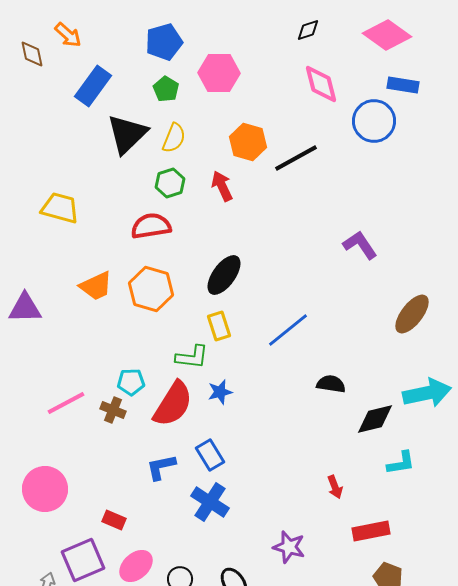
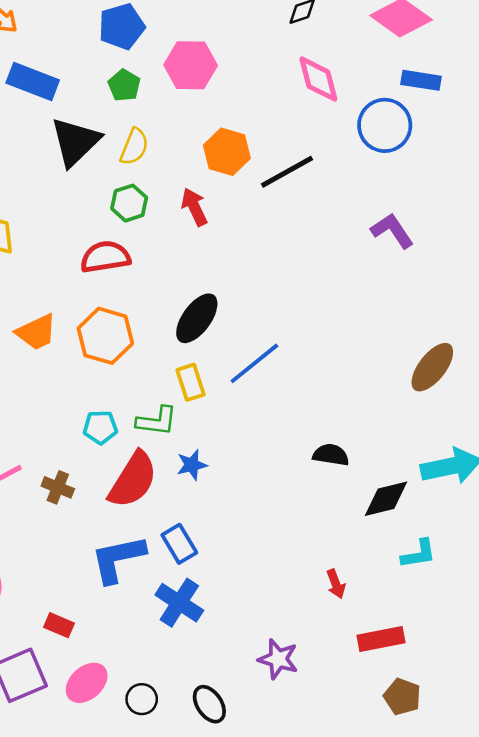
blue rectangle: (93, 86) -> (33, 82), turned 75
purple L-shape: (360, 245) -> (392, 231), moved
blue line: (288, 330) -> (254, 363), moved
cyan pentagon: (131, 382) -> (100, 427), moved
blue L-shape: (161, 467) -> (118, 559), size x1.5

